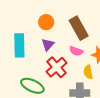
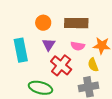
brown rectangle: (79, 28) -> (76, 23), turned -50

